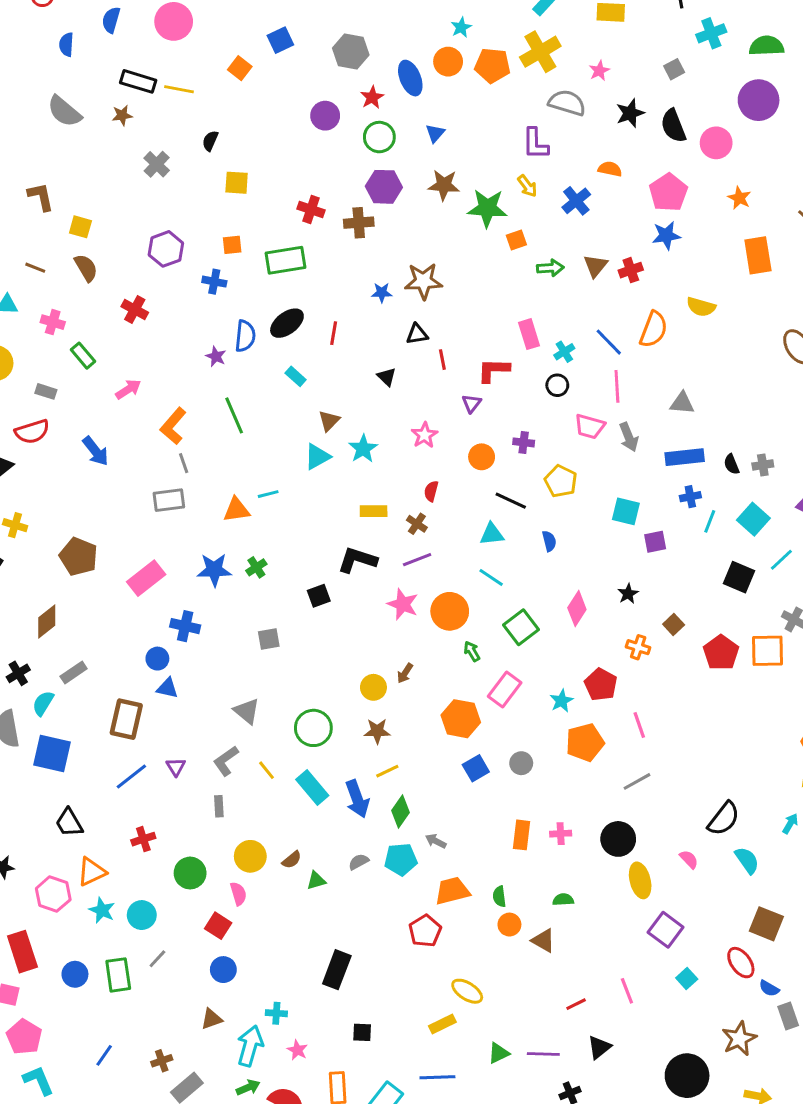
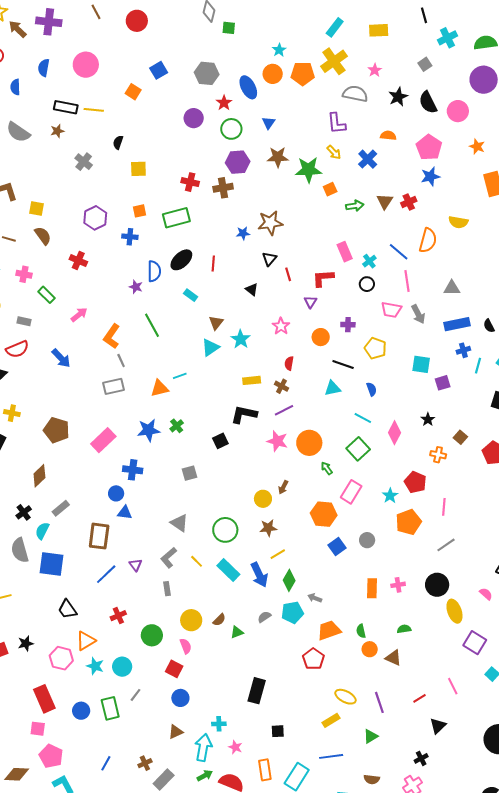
black triangle: (417, 334) -> (269, 259), turned -35
cyan line: (491, 577) -> (363, 418), moved
pink line: (639, 725) -> (444, 507), turned 30
purple line: (543, 1054) -> (379, 702), moved, turned 75

